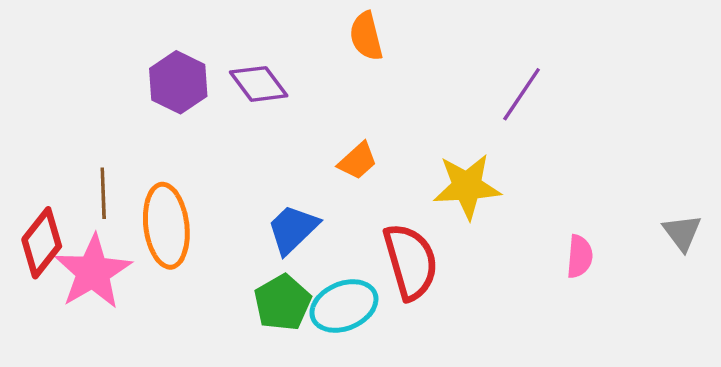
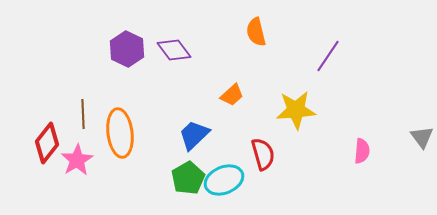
orange semicircle: (366, 36) -> (256, 32), moved
red semicircle: (411, 262) -> (263, 154), size x0.7
pink star: (93, 272) -> (77, 160), size x0.7

